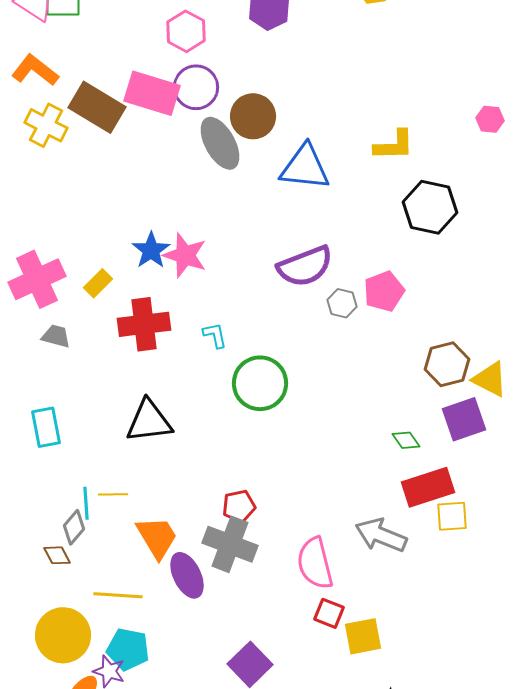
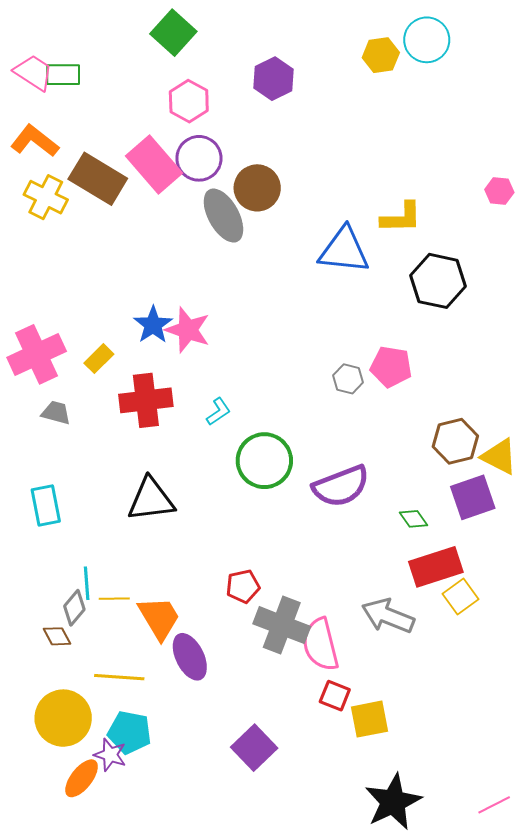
pink rectangle: (152, 93) -> (154, 164), turned 32
blue triangle: (305, 167) -> (344, 250), moved
purple semicircle: (305, 266) -> (341, 486), moved
pink pentagon: (384, 291) -> (391, 367), turned 30
cyan L-shape: (215, 335) -> (218, 412), turned 68
yellow line: (113, 494) -> (114, 599), moved
yellow square: (452, 516) -> (460, 596), turned -32
gray cross: (230, 544) -> (282, 625), moved

